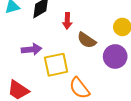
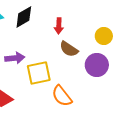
red arrow: (67, 21) -> (59, 26), moved

